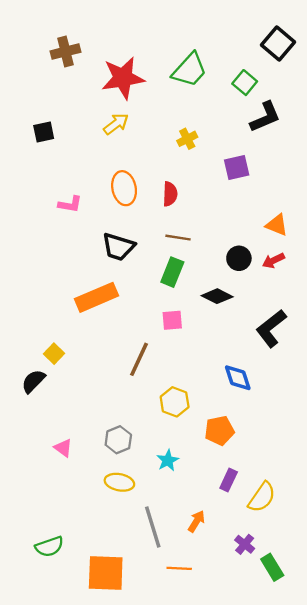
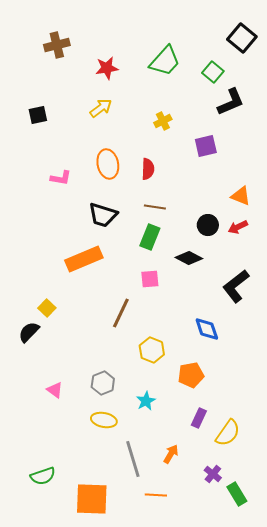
red star: (123, 78) -> (107, 68), size x0.6

